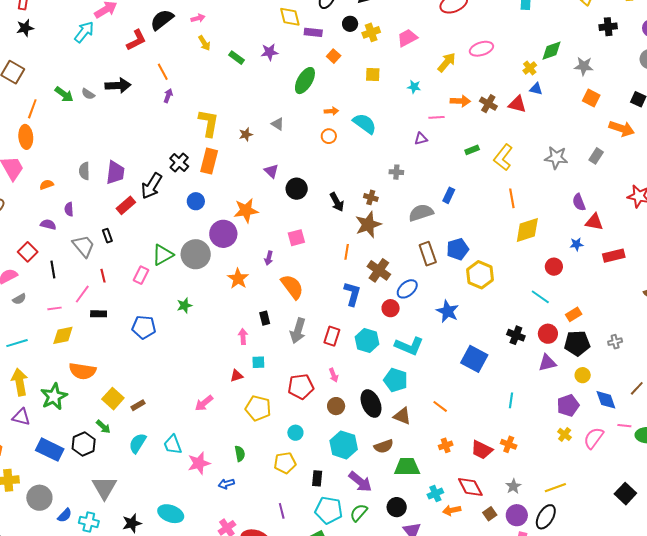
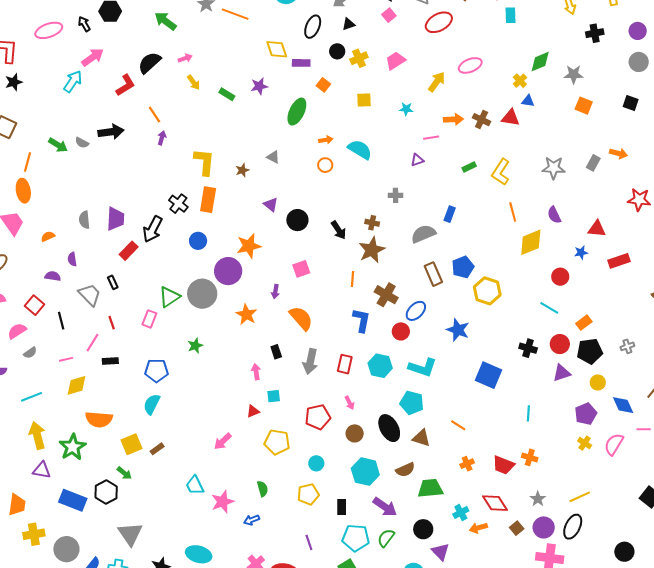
orange arrow: (622, 129) -> (618, 153), moved, size x0.7
purple semicircle: (579, 202) -> (554, 215), moved
yellow square: (113, 399) -> (132, 444), turned 30
cyan semicircle: (138, 443) -> (152, 404), moved

